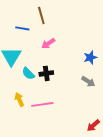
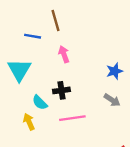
pink arrow: (48, 43) -> (64, 54), turned 104
cyan semicircle: (28, 73) -> (40, 102), moved
pink line: (42, 104) -> (72, 118), moved

